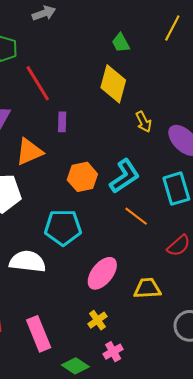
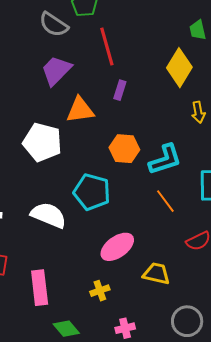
pink cross: (113, 352) -> (125, 328), moved

